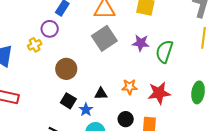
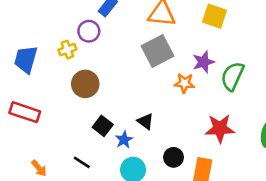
purple star: (141, 43) -> (203, 62), turned -30
brown circle: (66, 69) -> (85, 84), moved
orange star: (130, 87) -> (184, 83), moved
black triangle: (101, 94) -> (145, 121), turned 32

